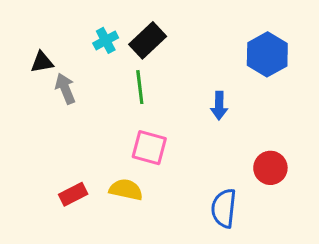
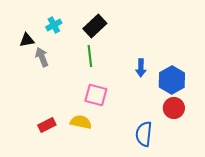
cyan cross: (106, 40) -> (54, 25), moved
blue hexagon: (267, 54) -> (172, 80), moved

